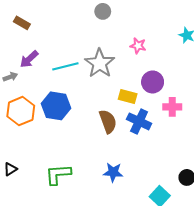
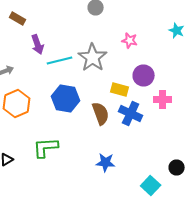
purple arrow: (29, 59) -> (38, 44), moved, turned -66
blue hexagon: (56, 106) -> (66, 98), moved
green L-shape: (58, 174) -> (46, 148), moved

